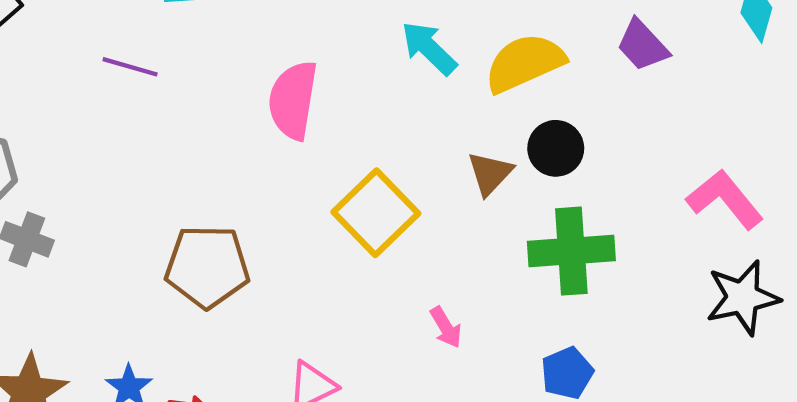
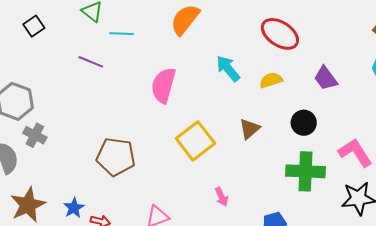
yellow semicircle: (525, 63) -> (271, 80), size x0.6
black circle: (556, 148) -> (304, 123), moved
green cross: (571, 251) -> (305, 171), moved

